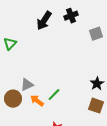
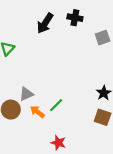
black cross: (71, 16) -> (75, 18), turned 32

